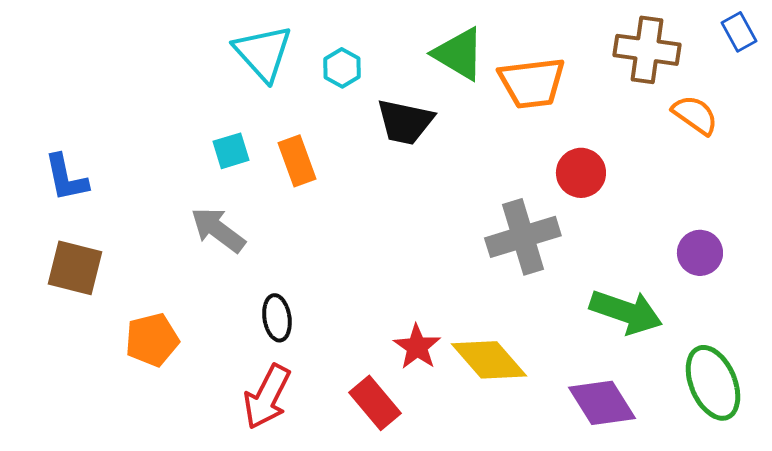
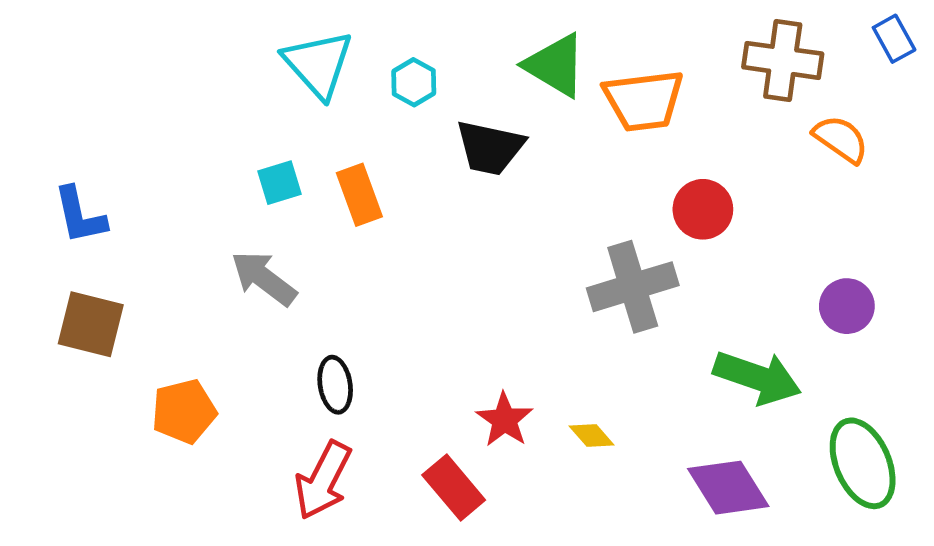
yellow diamond: (489, 360) -> (592, 436), size x0.5

